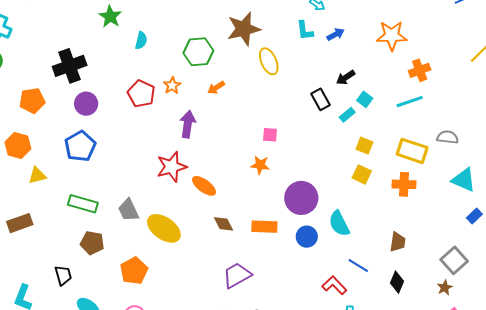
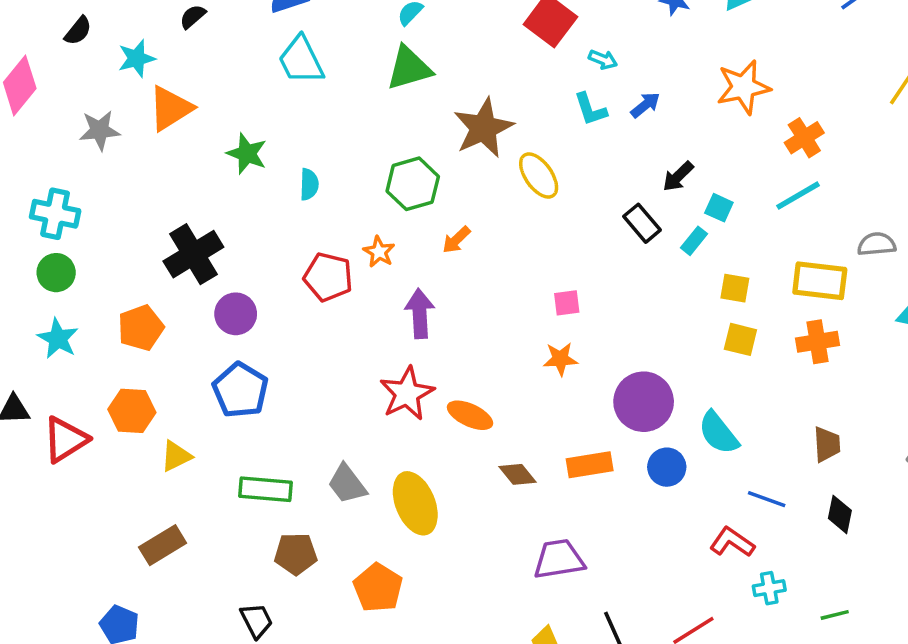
yellow ellipse: (164, 228) -> (415, 503), turned 44
purple trapezoid: (237, 275) -> (559, 559), turned 32

